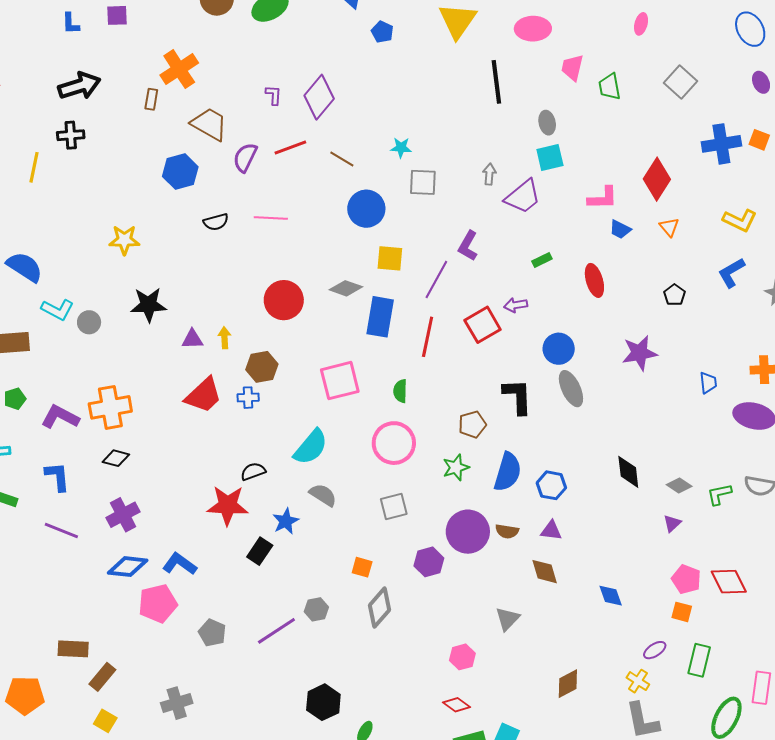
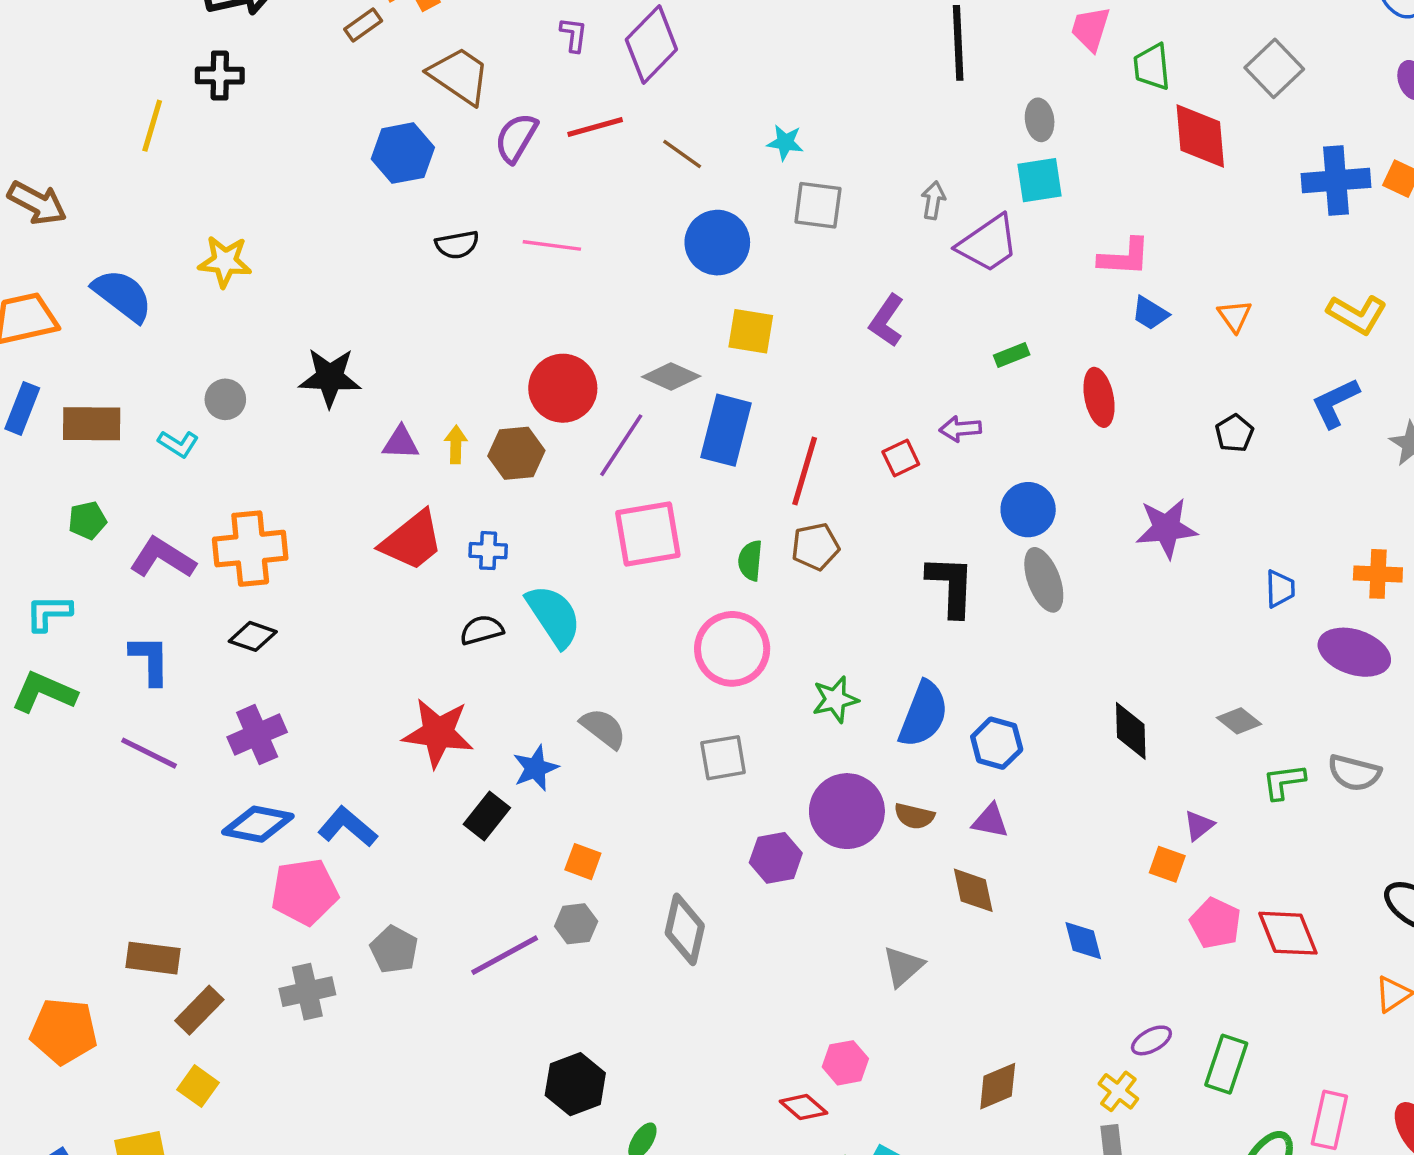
brown rectangle: (151, 99) -> (363, 25), turned 40
red diamond: (657, 179) -> (1200, 136), moved, turned -42
yellow star: (124, 240) -> (225, 261), moved
purple line: (436, 279) -> (621, 445), moved
cyan L-shape: (57, 310) -> (178, 444), moved, size x0.7
red square: (483, 325) -> (901, 458), size x0.6
brown hexagon: (262, 367) -> (516, 453), moved
brown pentagon: (472, 424) -> (815, 547), moved
cyan semicircle: (311, 447) -> (554, 616), moved, turned -78
black semicircle: (253, 471) -> (482, 630), moved
gray diamond: (679, 485) -> (1239, 721), moved
orange square: (362, 567) -> (583, 862), moved
gray diamond: (380, 608) -> (685, 929), turned -33
orange square: (682, 612) -> (1167, 864), moved
pink hexagon: (462, 657) -> (845, 1063), moved
gray cross: (177, 703) -> (307, 992), moved

